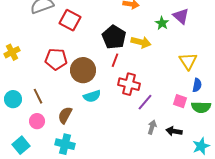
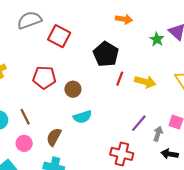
yellow arrow: (141, 42) -> (145, 82), moved
red line: (115, 60) -> (120, 79), moved
brown circle: (83, 70) -> (73, 89), size x0.6
red cross: (129, 84) -> (122, 154), moved
gray arrow: (152, 127) -> (158, 134), moved

